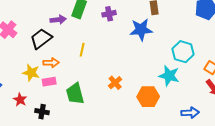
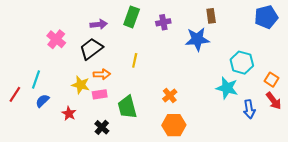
purple arrow: (58, 20) -> (99, 24), moved
orange hexagon: (148, 97) -> (174, 125), moved
black cross: (42, 112) -> (102, 127), moved, turned 32
blue arrow: (190, 113) -> (249, 109), moved, turned 84

